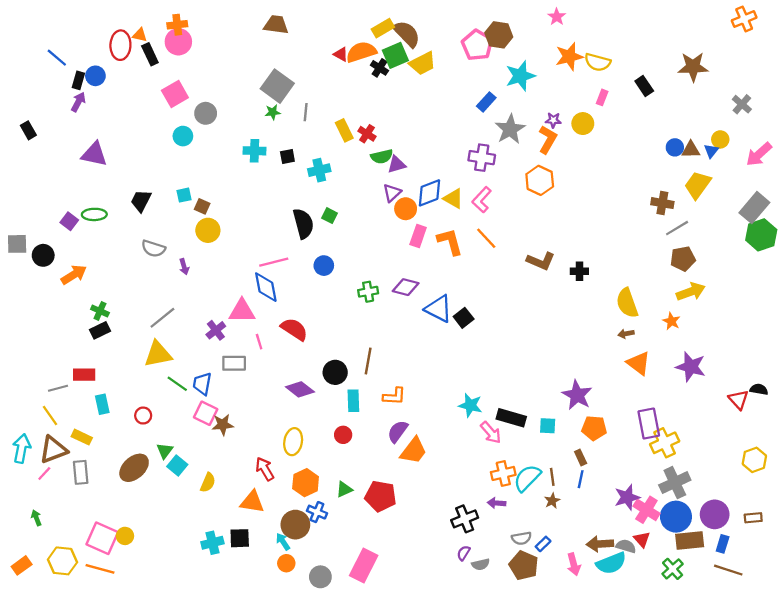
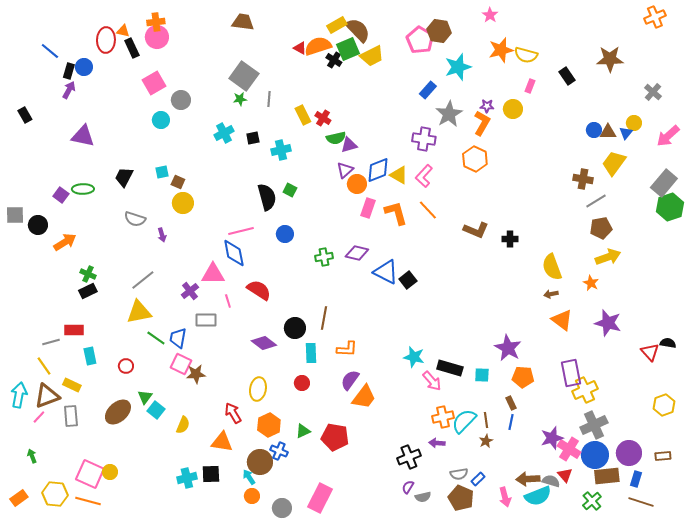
cyan cross: (254, 151) -> (224, 133), turned -30

